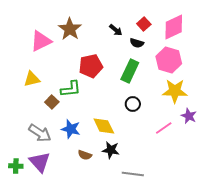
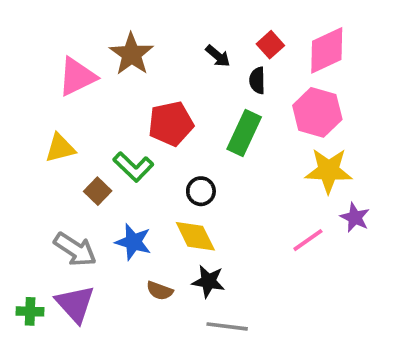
black semicircle: (137, 43) -> (257, 80), turned 72
green L-shape: (71, 89) -> (133, 167), turned 50
black circle: (133, 104) -> (201, 191), moved
gray line: (133, 174) -> (227, 326), moved

